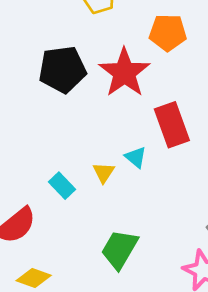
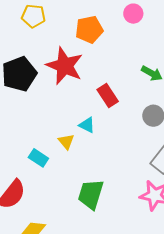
red rectangle: (172, 125) -> (108, 95), size x0.7

